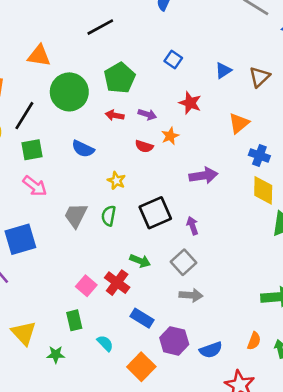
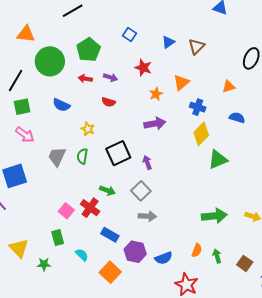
orange star: (170, 136) -> (156, 94), moved
yellow diamond: (263, 190) -> (201, 134), turned 45

